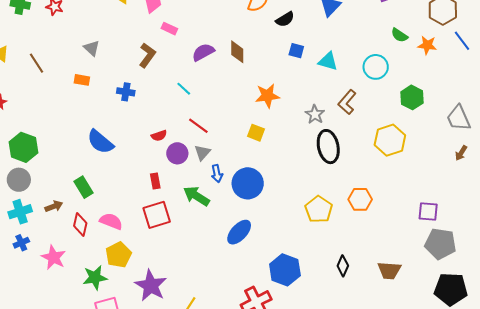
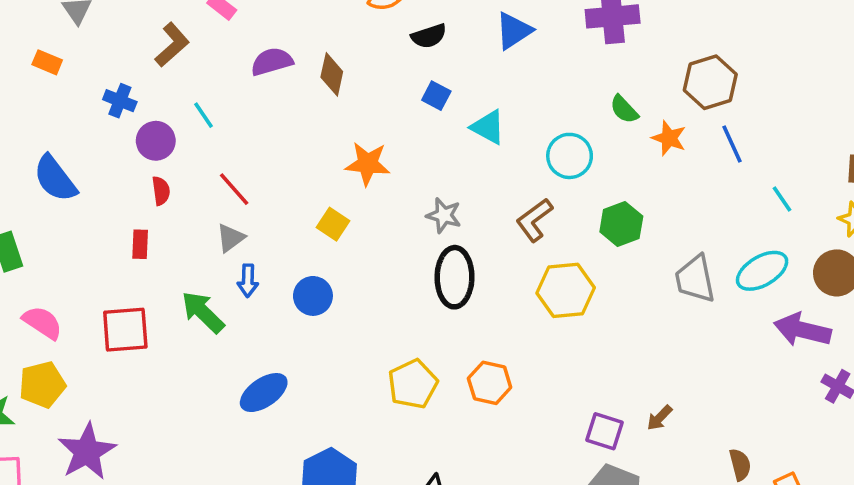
cyan line: (184, 89) -> (203, 115), moved
brown L-shape: (347, 102) -> (534, 220), moved
gray star: (315, 114) -> (444, 215), turned -30
red semicircle: (159, 136) -> (161, 191), turned -91
purple circle: (177, 153) -> (156, 141), moved
brown arrow: (461, 153) -> (660, 418), moved
red rectangle: (155, 181) -> (140, 244), moved
blue circle: (248, 183) -> (313, 296), moved, size x0.7

